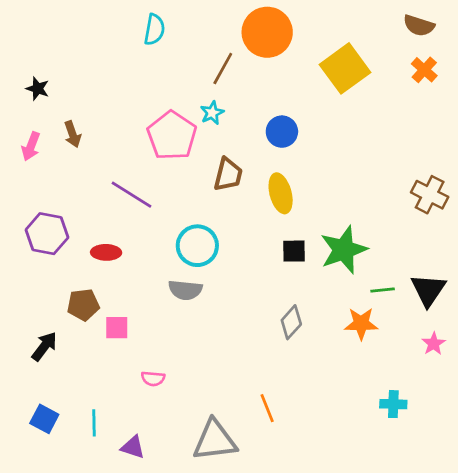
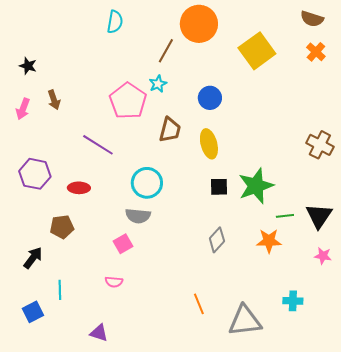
pink square: (117, 328) -> (123, 244), moved, turned -30
pink star: (434, 344) -> (323, 256), turned -30
blue square: (44, 419) -> (33, 312), turned 35
cyan line: (94, 423) -> (60, 290), moved
gray triangle: (215, 440) -> (245, 321), moved

